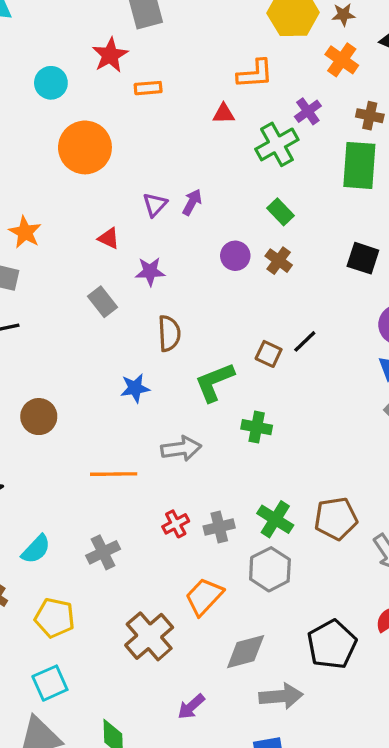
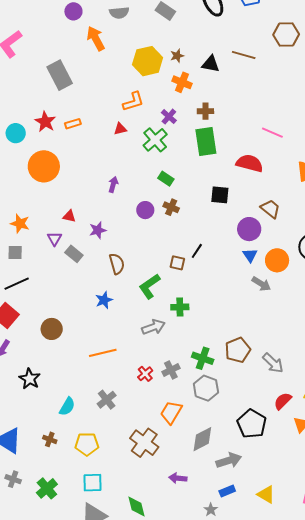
red star: (110, 55) -> (45, 122), moved
purple triangle: (155, 205) -> (54, 239), moved
gray arrow: (181, 449) -> (153, 327), moved
cyan square: (50, 683) -> (93, 483), turned 35
purple arrow: (191, 707) -> (178, 478), turned 60

